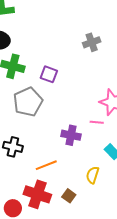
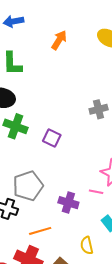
gray pentagon: (28, 102) -> (28, 186), moved
yellow semicircle: (93, 175) -> (87, 245), turned -36

